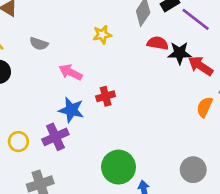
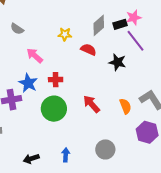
red semicircle: (158, 43) -> (88, 50), moved
red arrow: (201, 66) -> (91, 104), moved
orange semicircle: (205, 107) -> (125, 106), turned 119
green circle: (118, 167) -> (54, 109), moved

